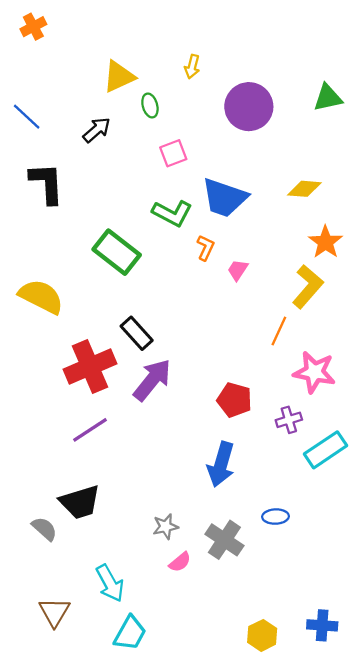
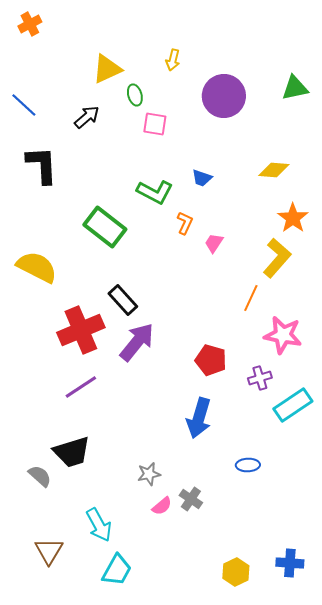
pink square: (173, 153) -> (155, 124), moved, turned 30
blue trapezoid: (224, 198) -> (202, 178), size x0.5
gray cross: (224, 540) -> (191, 499), moved, size x0.7

